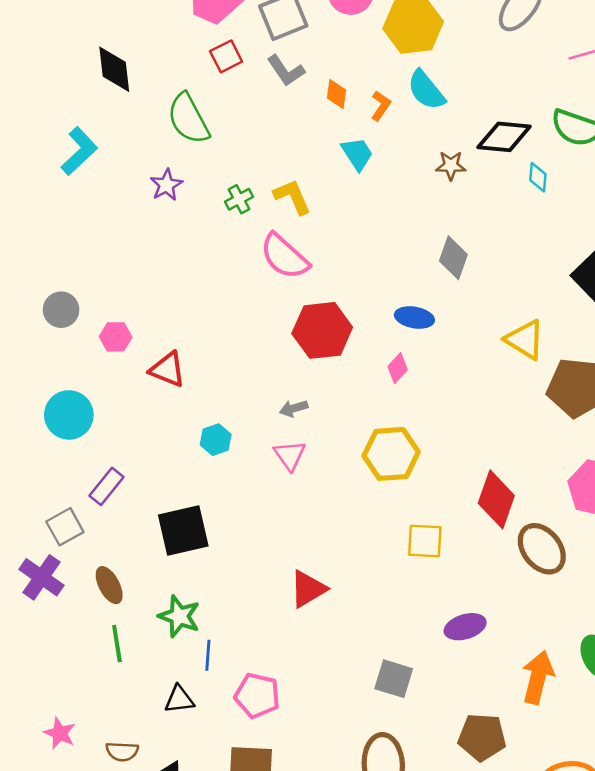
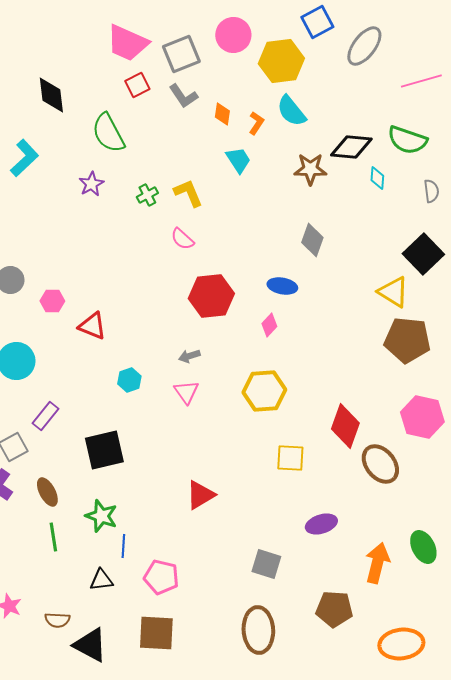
brown star: (451, 165) -> (310, 169), size x1.4
pink semicircle: (285, 256) -> (182, 239), size x0.6
yellow triangle: (525, 340) -> (393, 292), moved

